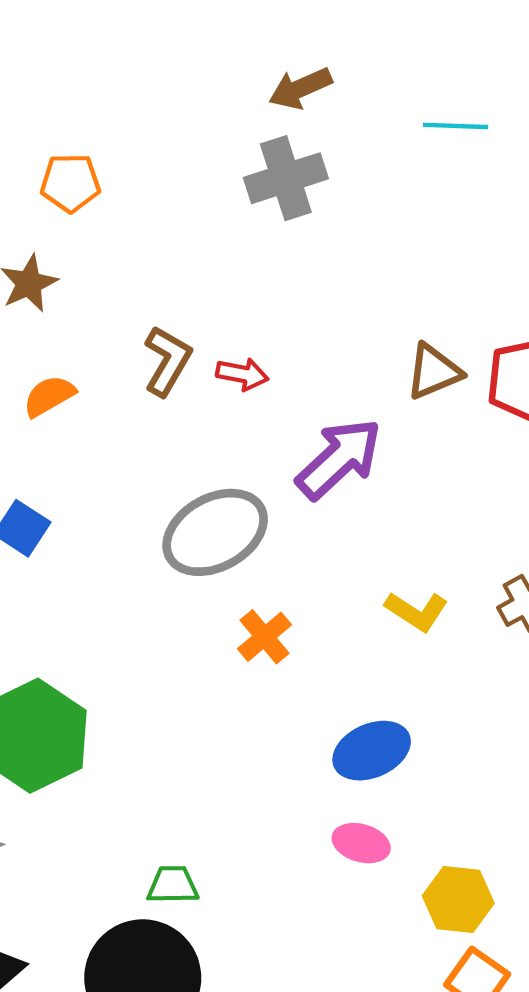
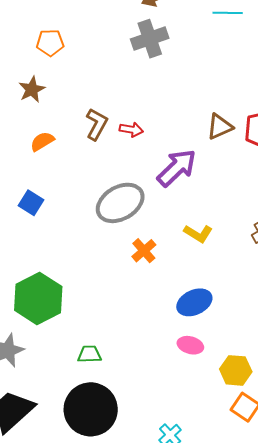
yellow L-shape: (417, 611) -> (198, 233), moved
green trapezoid: (173, 885) -> (90, 354), moved

